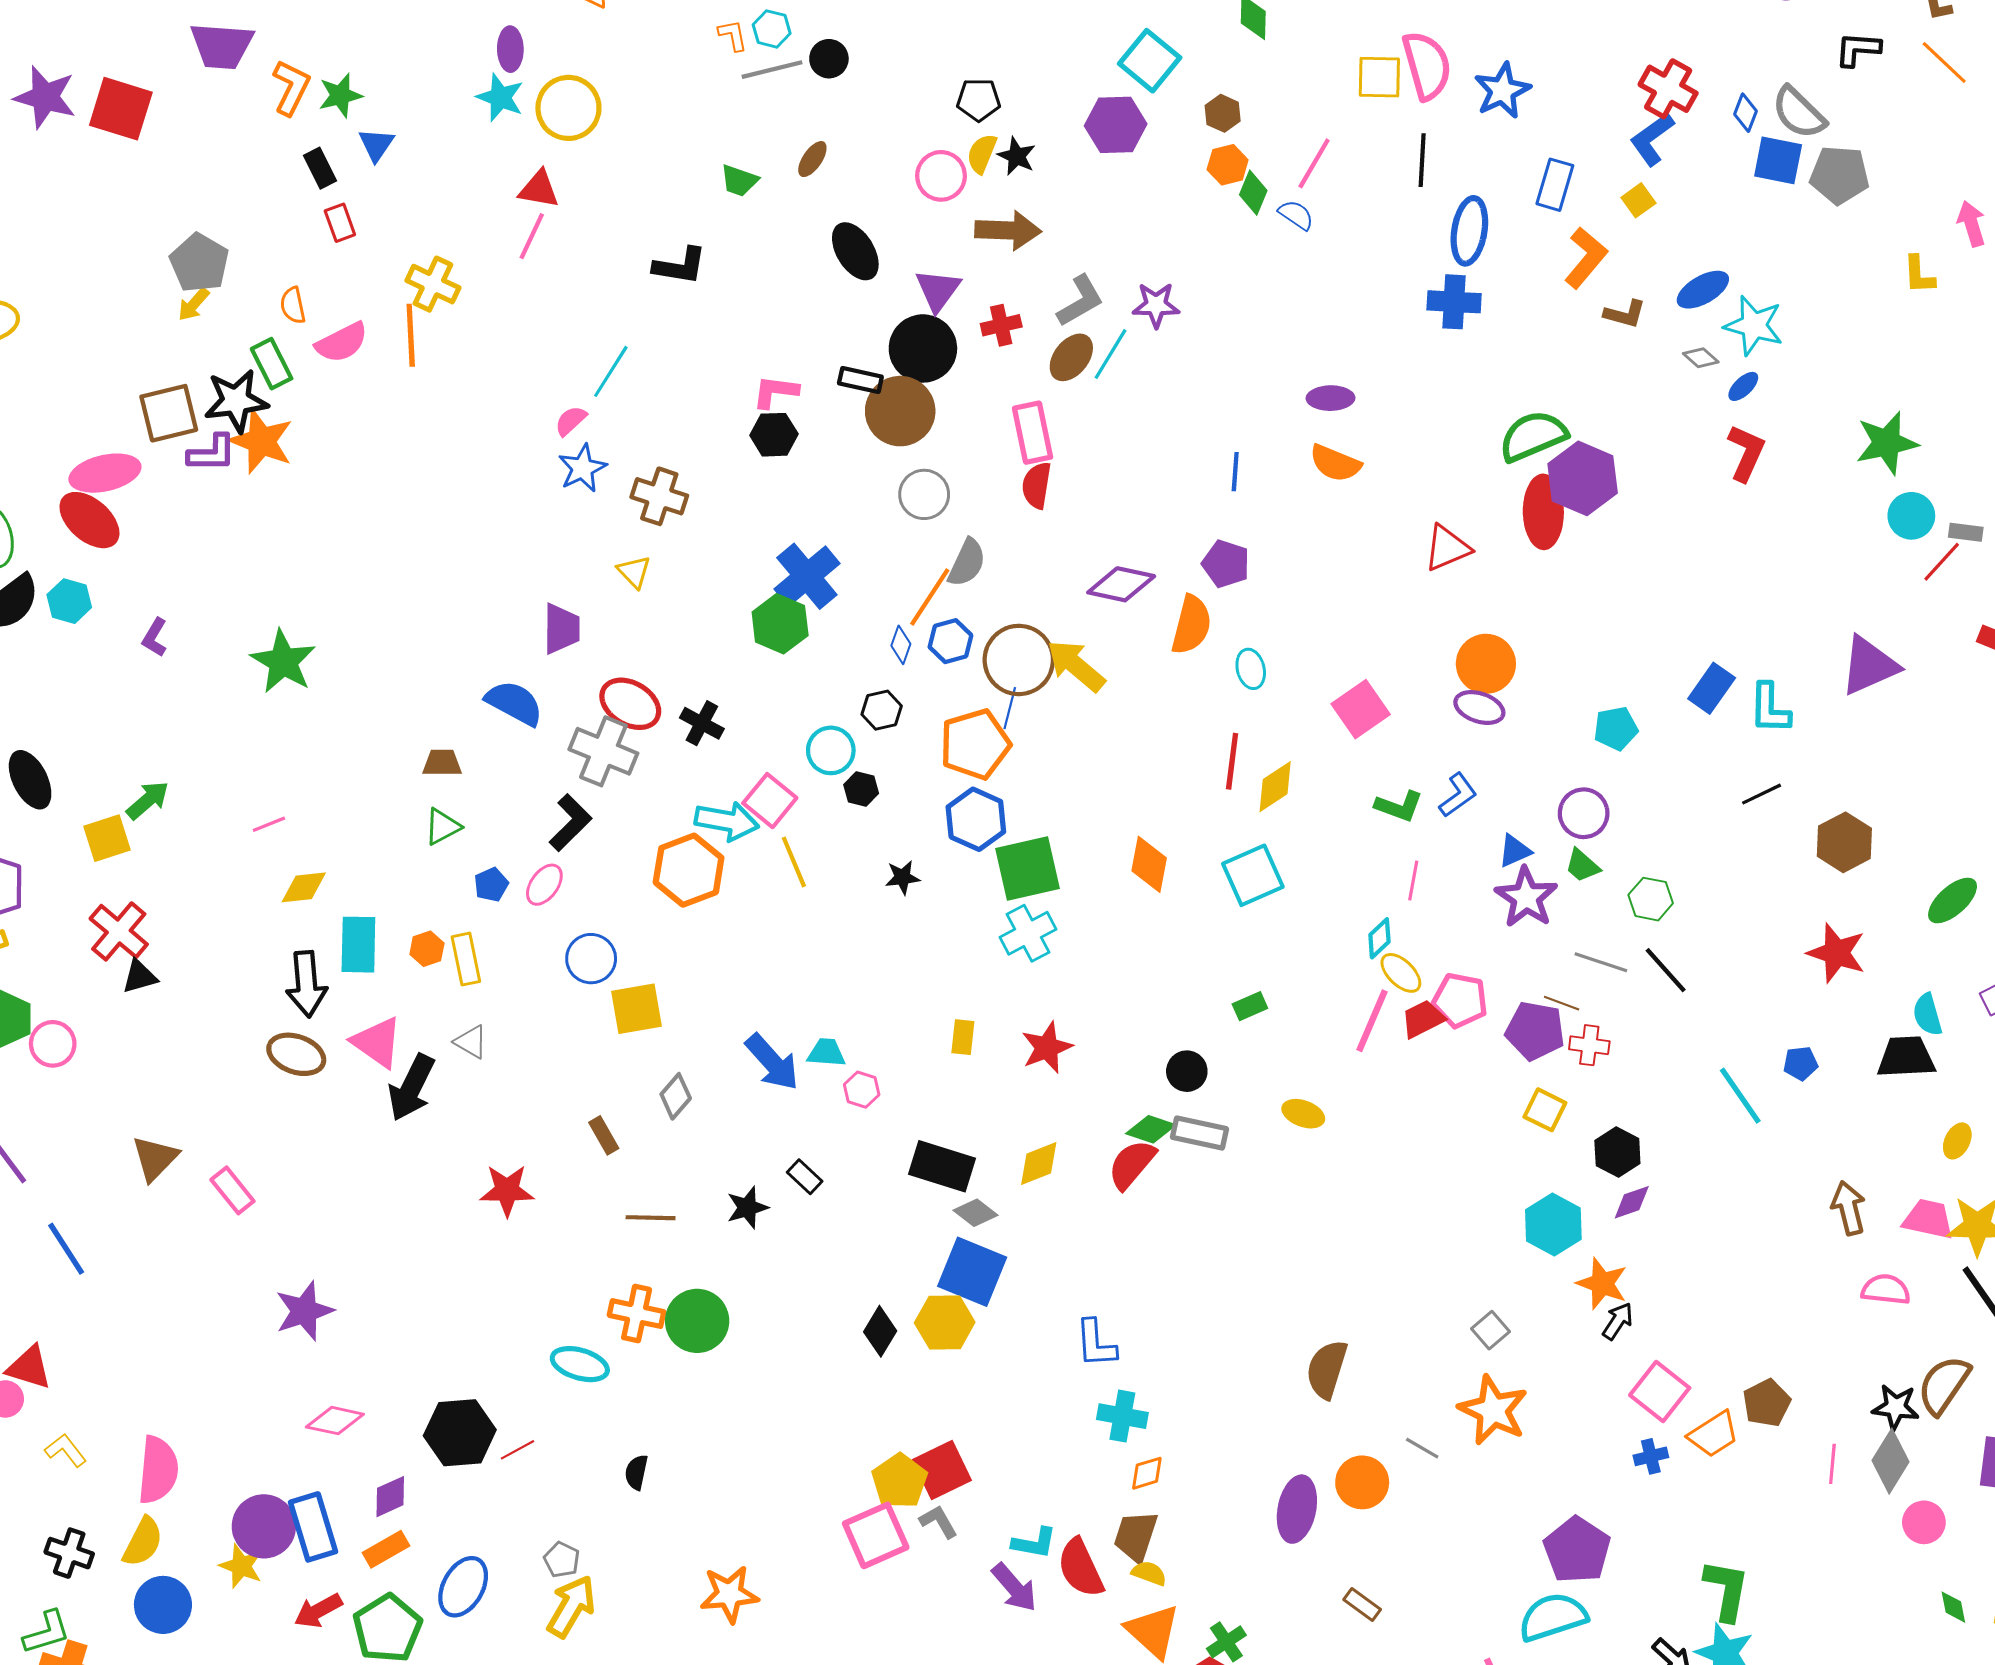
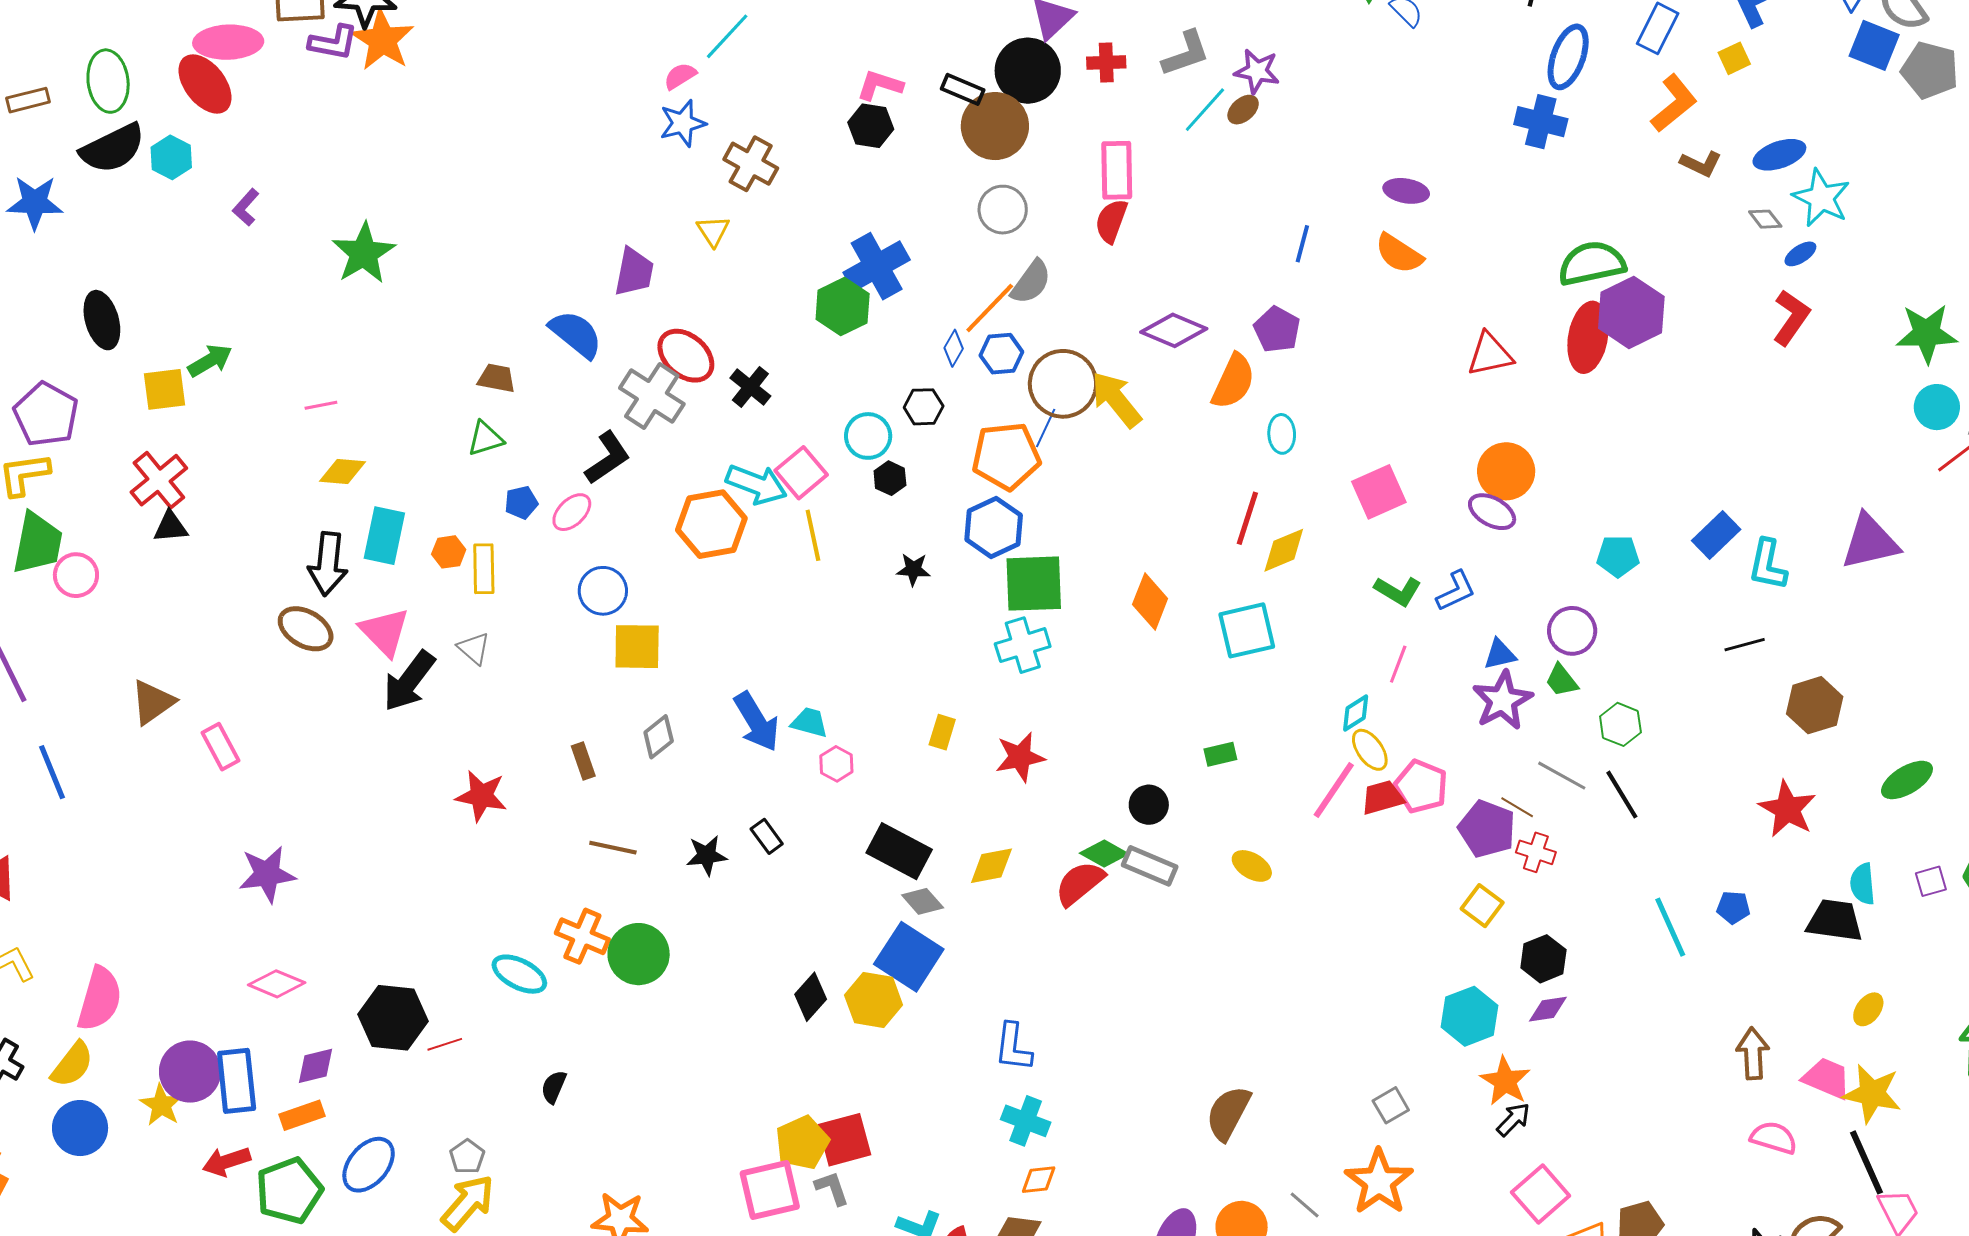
brown ellipse: (1071, 357) -> (1243, 110), moved, size x0.7

